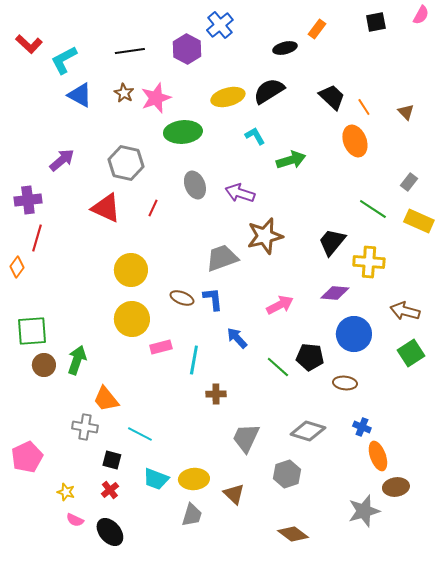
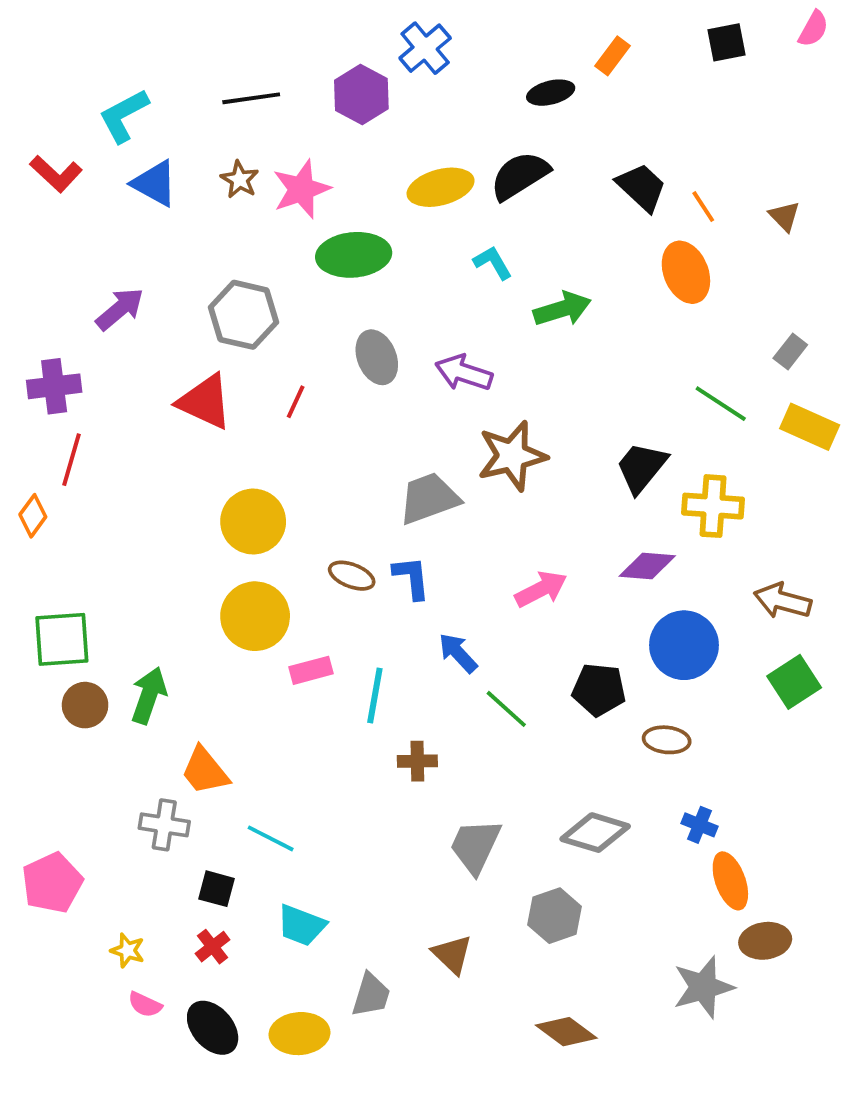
red L-shape: (29, 44) -> (56, 174), moved
green line: (278, 367) -> (506, 709), moved
yellow ellipse: (194, 479) -> (299, 1034), moved

